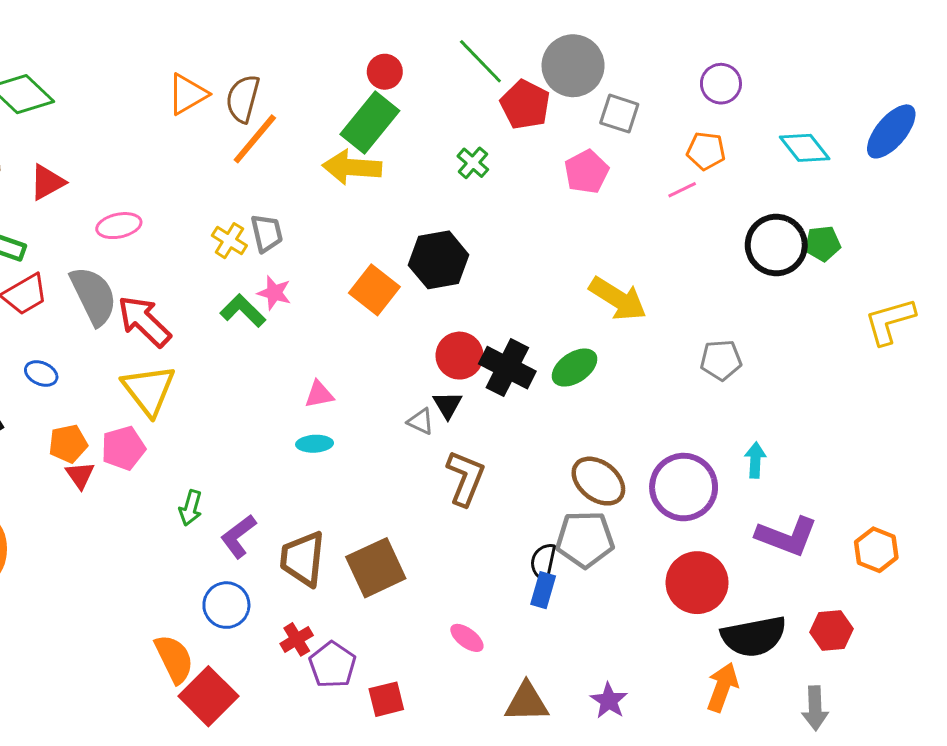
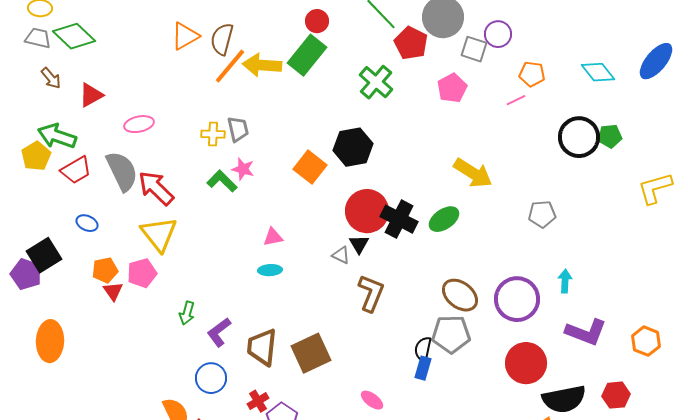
purple circle: (721, 84) -> (498, 34), moved
green cross: (473, 163) -> (376, 82), size x1.6
yellow arrow: (352, 167) -> (262, 65), moved
yellow cross: (229, 241) -> (213, 134), turned -30
red circle: (459, 356) -> (367, 211), size x1.4

